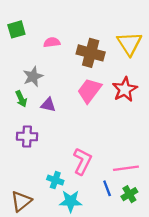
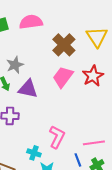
pink semicircle: (52, 42) -> (31, 22), moved, size x1.6
brown cross: (91, 53) -> (64, 45), turned 30
purple triangle: (48, 105) -> (28, 89), size x1.5

